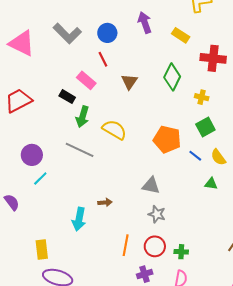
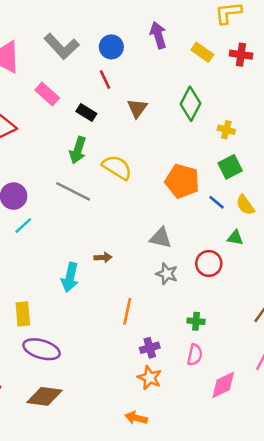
red cross: (213, 58) -> (241, 55), moved, size x0.7
pink rectangle: (86, 80) -> (47, 94), moved
black rectangle: (67, 97) -> (86, 113), moved
red circle: (155, 246) -> (209, 263), moved

